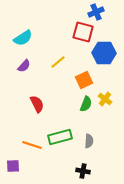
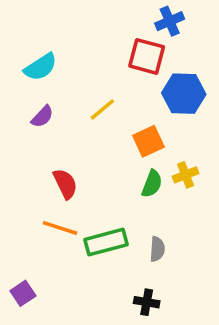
yellow cross: (105, 99) -> (186, 175), turned 32
orange line: (32, 145) -> (60, 228), moved
purple square: (13, 166) -> (23, 293), turned -32

